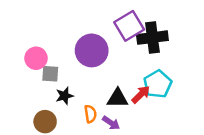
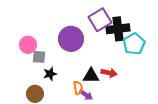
cyan pentagon: (158, 84) -> (134, 44), moved
red arrow: (141, 94) -> (109, 73), turned 56
orange semicircle: (90, 114) -> (78, 88), moved

